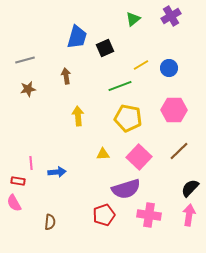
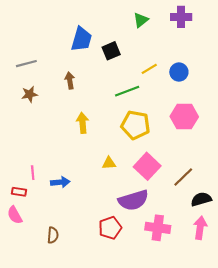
purple cross: (171, 16) -> (181, 17), turned 30
brown line: (179, 151) -> (183, 177), moved
black semicircle: (190, 188) -> (201, 199), turned 30

